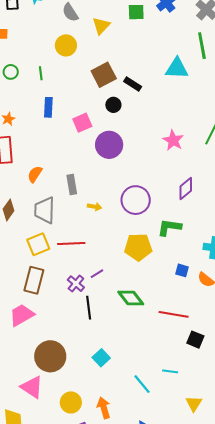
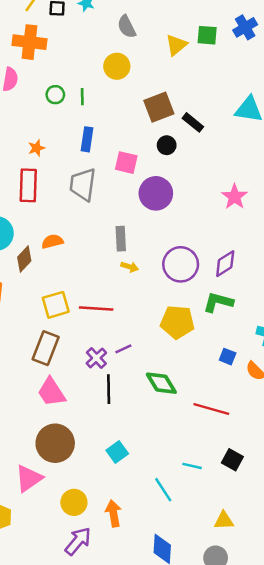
yellow triangle: (101, 26) -> (176, 45), moved
green circle: (11, 72) -> (55, 95), moved
pink square: (82, 123) -> (126, 163), turned 30
orange semicircle: (35, 174) -> (52, 241), moved, turned 36
gray rectangle: (72, 184) -> (121, 239), moved
purple diamond: (186, 188) -> (225, 264), moved
gray trapezoid: (45, 210) -> (83, 185), moved
pink trapezoid: (22, 315) -> (51, 392), moved, turned -100
black square: (195, 340) -> (232, 460), moved
cyan line: (170, 371) -> (192, 466), moved
pink triangle: (32, 387) -> (29, 478), turned 45
yellow triangle: (194, 404) -> (224, 521), turned 48

